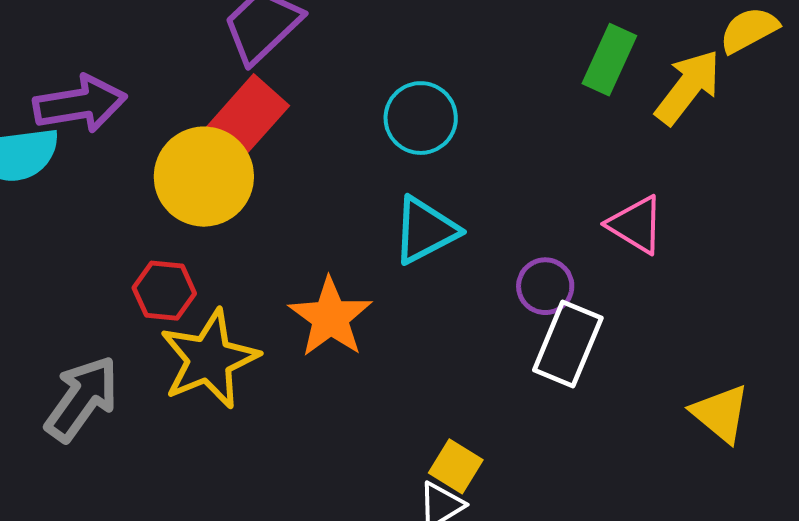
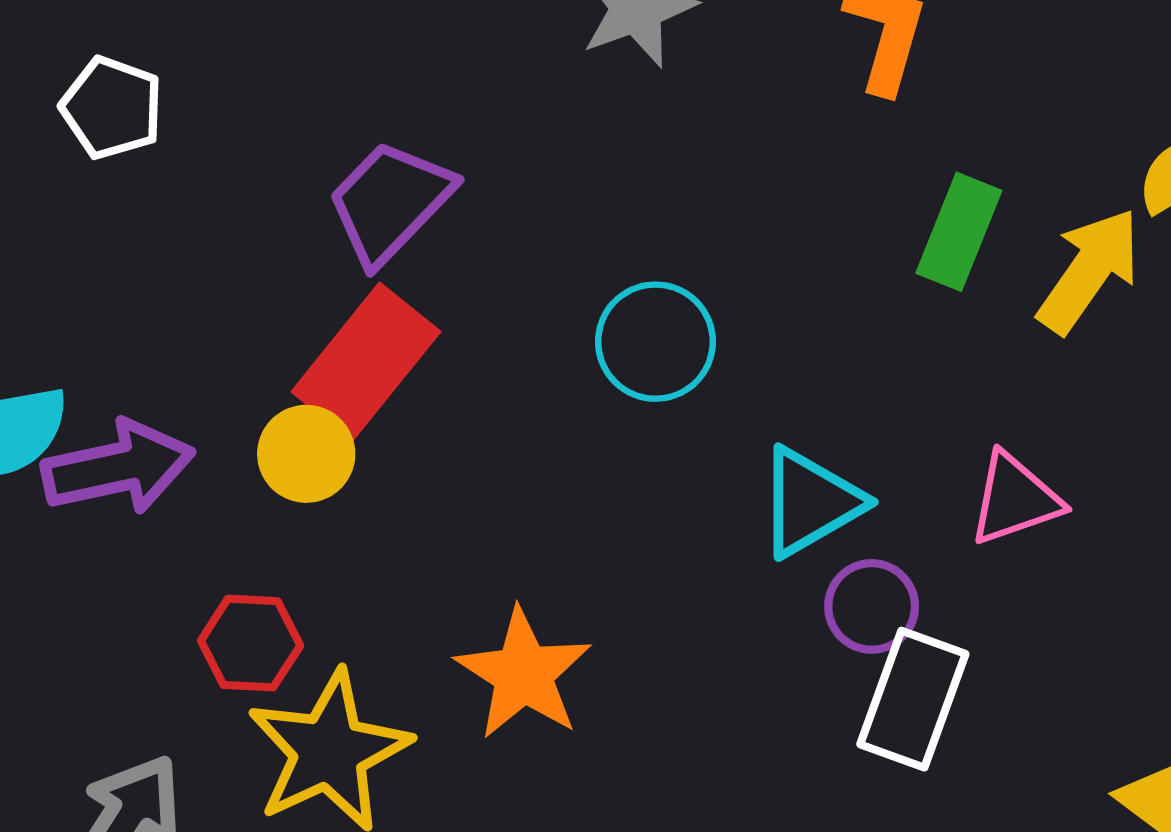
purple arrow: (80, 104) -> (118, 467), moved
yellow circle: (204, 177) -> (306, 454), size x0.6
pink triangle: (636, 225) -> (1015, 499), turned -48
cyan triangle: (425, 230) -> (810, 502), moved

